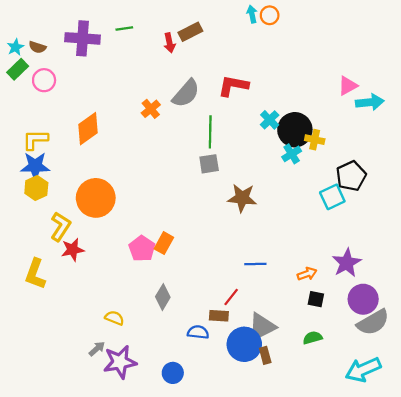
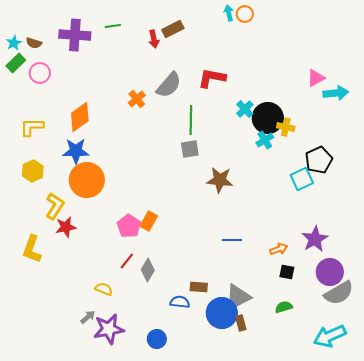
blue star: (35, 166) -> (76, 151), moved
red line: (231, 297) -> (127, 261), moved

